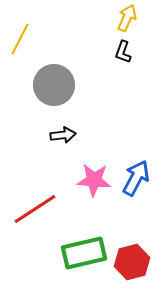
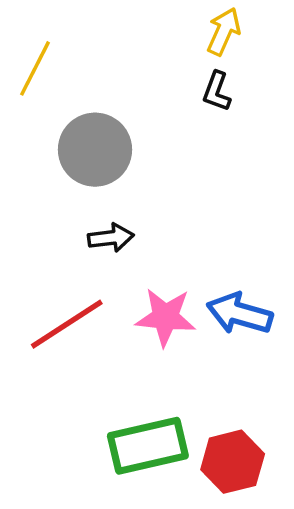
blue arrow: (136, 178) -> (240, 314), turned -102
red line: (35, 209) -> (67, 324), moved

